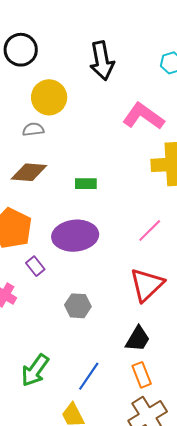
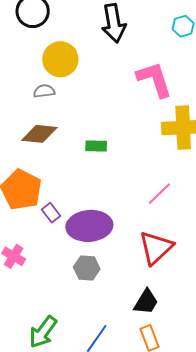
pink L-shape: (143, 116) -> (154, 79), turned 36
purple ellipse: (75, 236) -> (89, 226), moved
purple rectangle: (35, 266) -> (51, 213), moved

